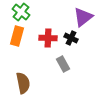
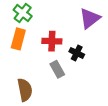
black cross: (71, 38) -> (77, 53), moved
gray rectangle: (63, 64) -> (57, 69), moved

